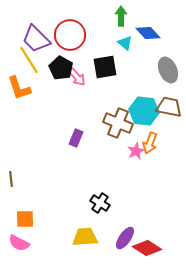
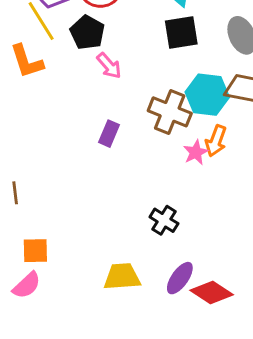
black square: (105, 67) -> (181, 32), moved
pink arrow: (77, 77) -> (109, 66), moved
black cross: (100, 203) -> (164, 220), moved
pink semicircle: (19, 243) -> (27, 285), turned -70

